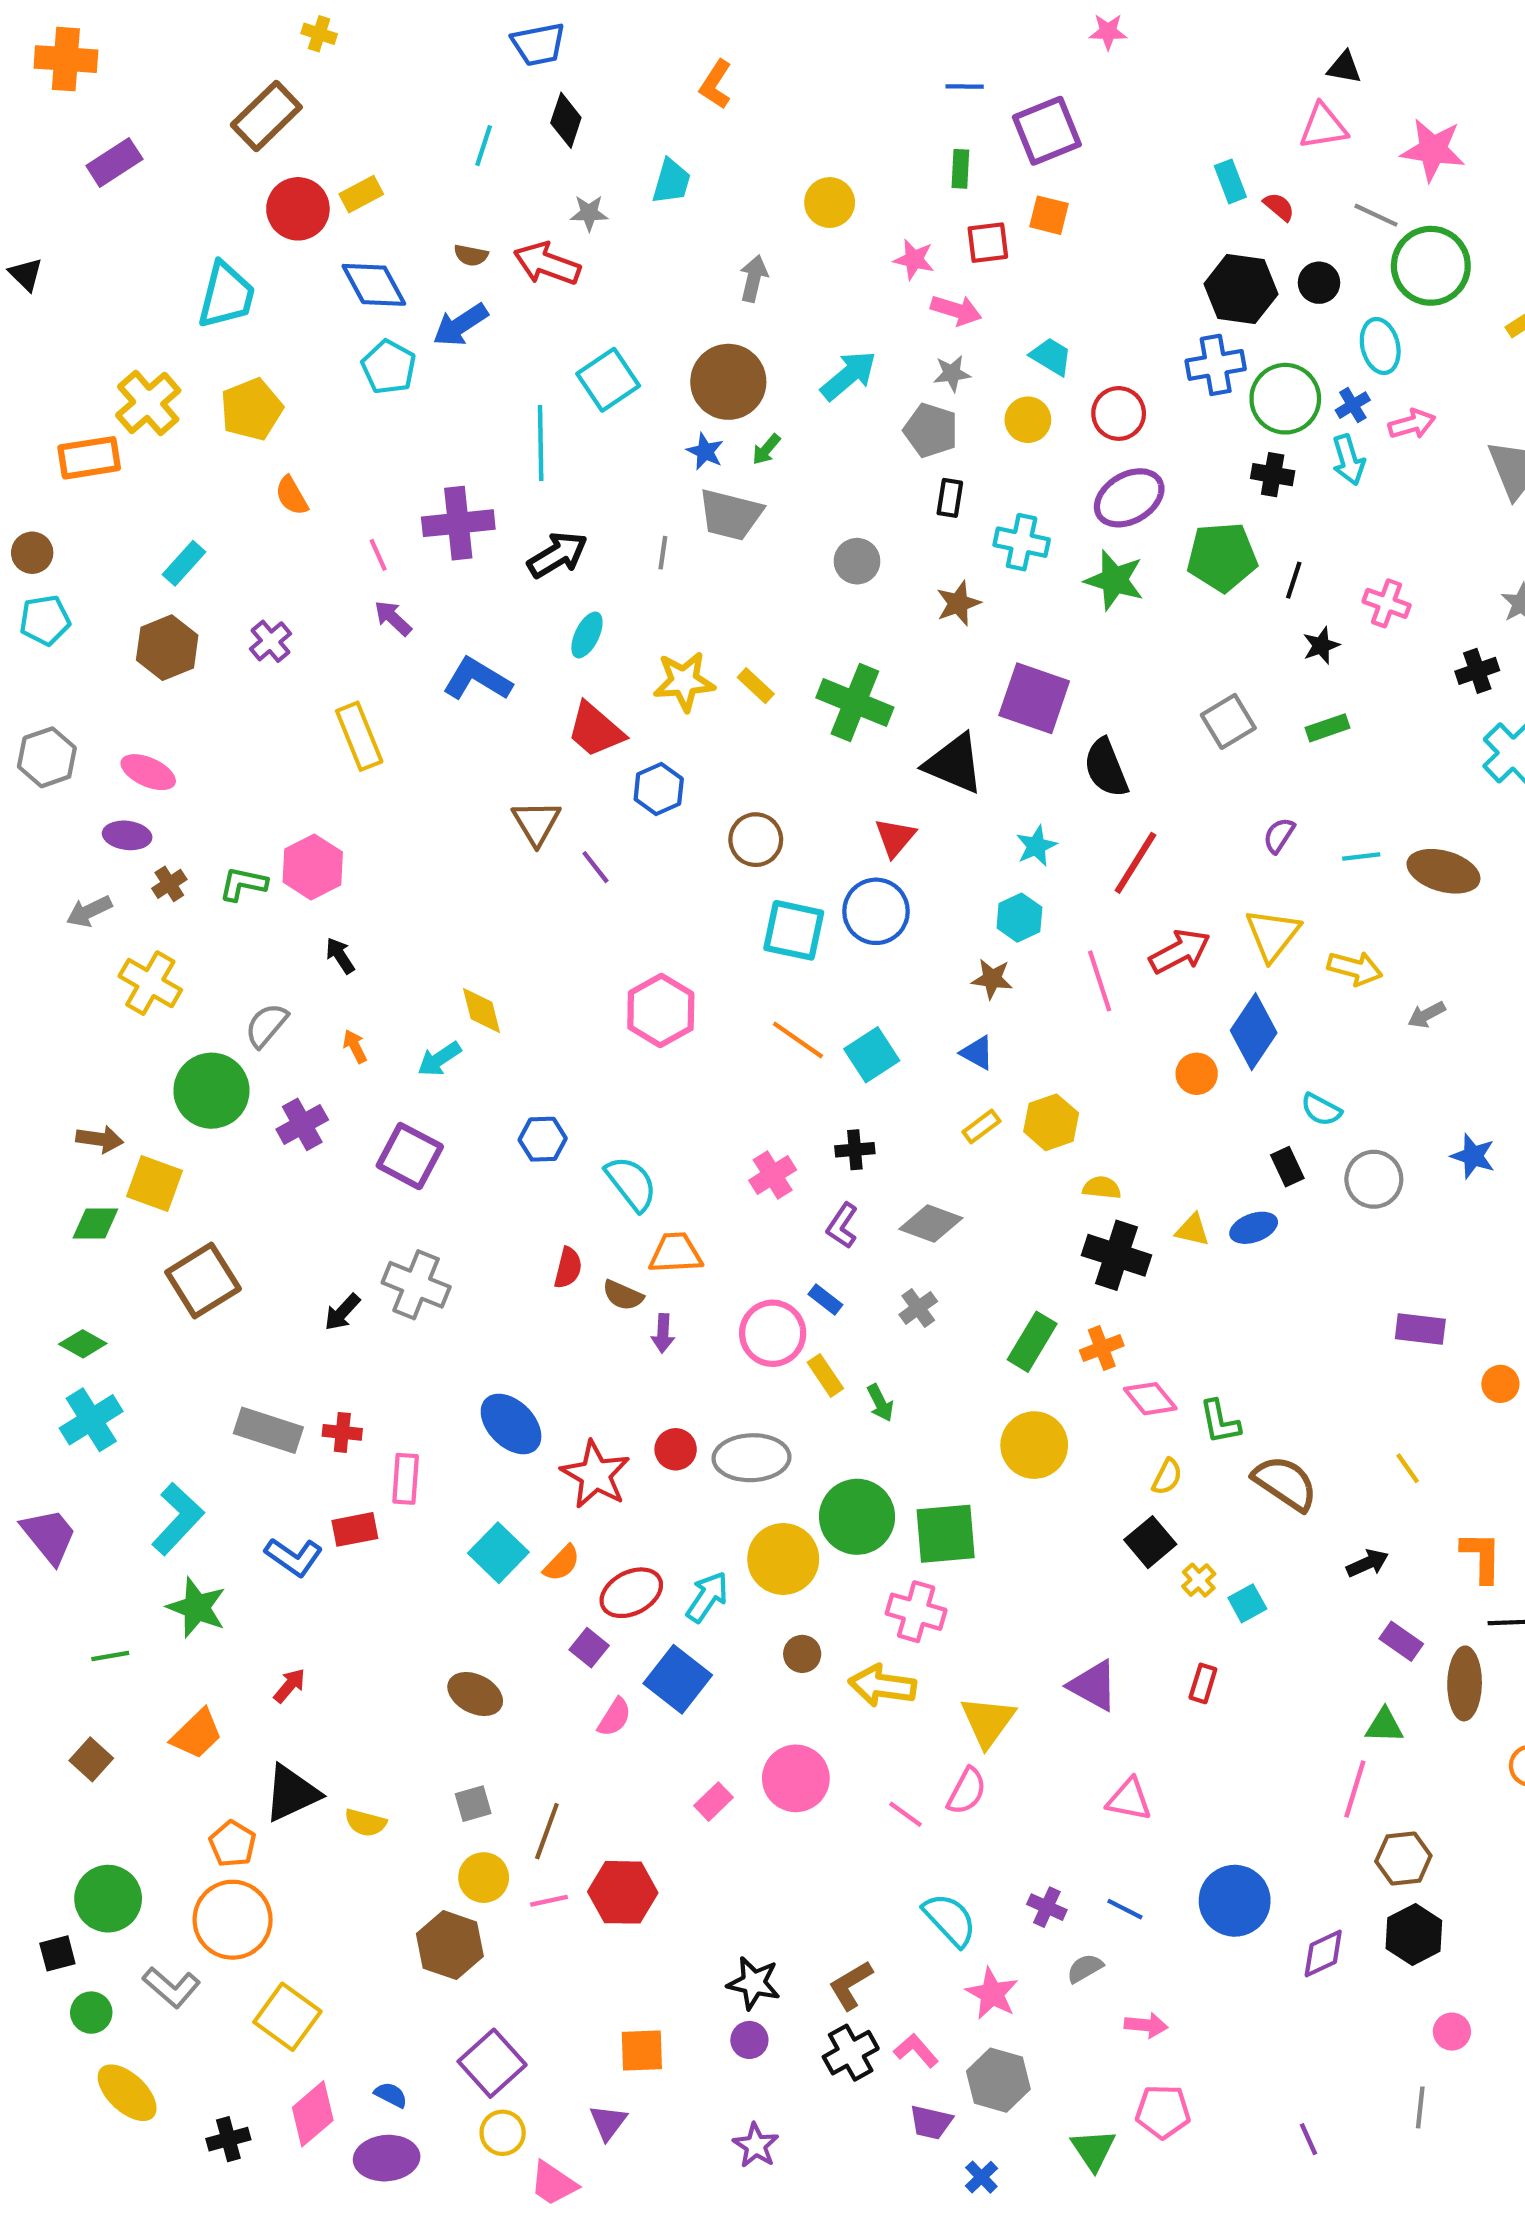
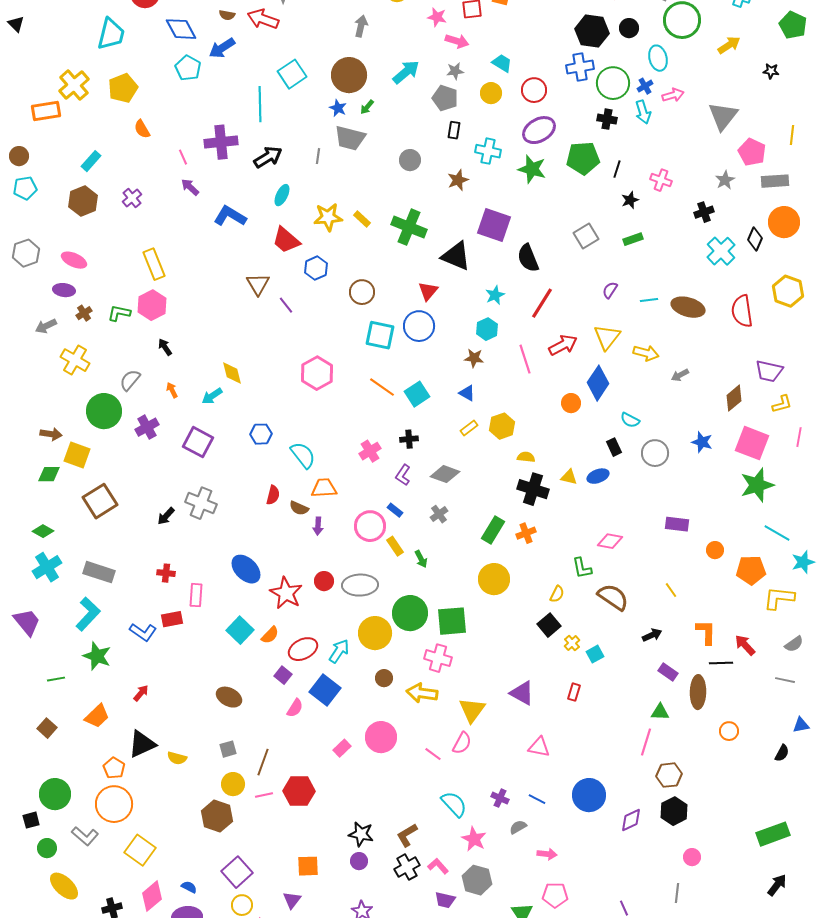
yellow rectangle: (359, 736) -> (154, 264), moved
pink diamond: (1150, 1399) -> (610, 541), moved, turned -40
gray rectangle: (268, 1430) -> (99, 572), moved

